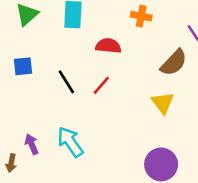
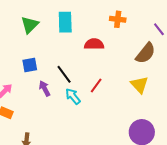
red line: (101, 85) -> (96, 85), moved
cyan arrow: (70, 142) -> (73, 96), moved, size x0.7
purple arrow: (32, 144) -> (45, 88), moved

